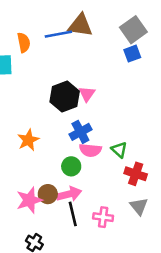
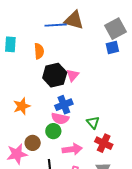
orange semicircle: (24, 42) -> (39, 51), moved
pink semicircle: (90, 150) -> (60, 118), moved
brown circle: (48, 194) -> (33, 143), moved
pink arrow: (69, 194) -> (72, 149), moved

